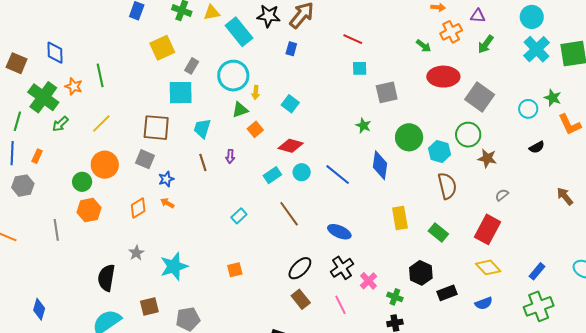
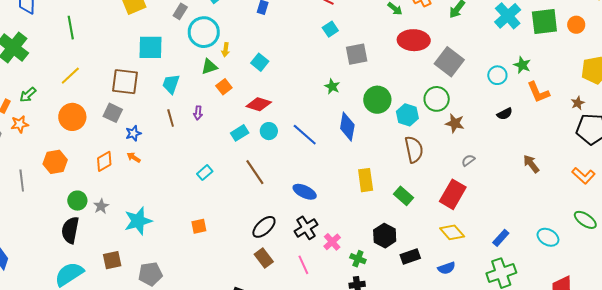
gray rectangle: (192, 66) -> (180, 11), moved
cyan square: (360, 68) -> (330, 29), turned -35
orange star: (74, 86) -> (20, 124), moved, turned -30
green arrow: (60, 124) -> (28, 95), moved
green circle: (82, 182) -> (77, 201), moved

